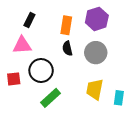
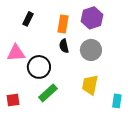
pink triangle: (22, 45) -> (16, 53), moved
red square: (14, 79) -> (13, 100), moved
cyan rectangle: (119, 98) -> (117, 101), moved

